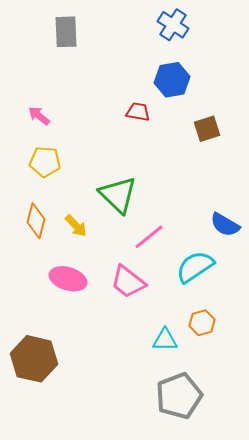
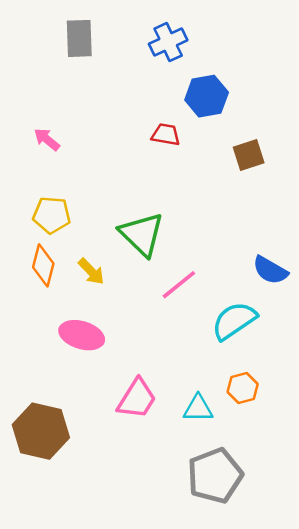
blue cross: (173, 25) -> (168, 42), moved, turned 32
yellow pentagon: (45, 162) -> (52, 215), moved
pink trapezoid: (128, 282) -> (137, 399), moved, turned -96

